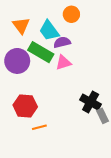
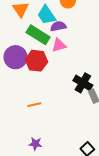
purple circle: (17, 61) -> (16, 57), moved
red hexagon: (25, 106) -> (36, 61), moved

